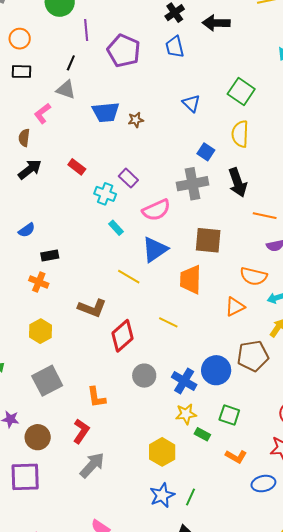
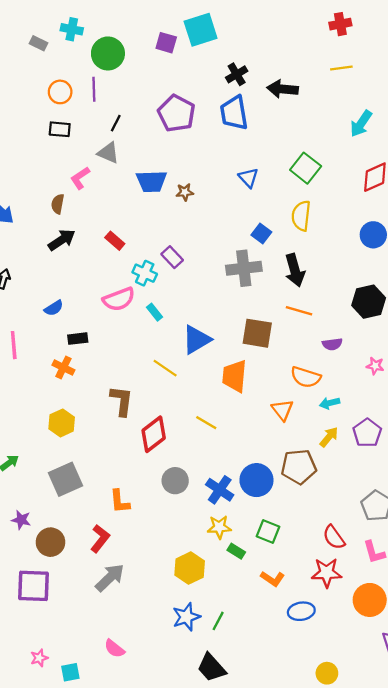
purple line: (86, 30) -> (94, 89), moved
blue trapezoid: (175, 47) -> (234, 113), size x1.4
pink semicircle: (156, 210) -> (119, 299), moved
orange line: (265, 216) -> (299, 311), moved
orange triangle: (235, 307) -> (282, 410), turned -45
brown L-shape: (92, 308) -> (122, 401), turned -108

